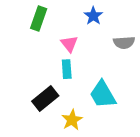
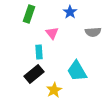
cyan rectangle: (67, 69) -> (39, 52), moved

